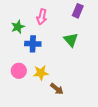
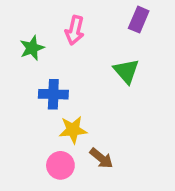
blue cross: (33, 44) -> (53, 94), moved
pink circle: (19, 71) -> (60, 165), moved

